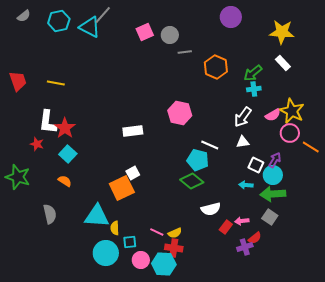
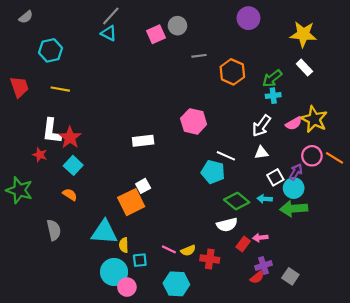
cyan hexagon: (59, 21) -> (51, 50), moved
cyan triangle: (90, 27) -> (109, 33), moved, size x0.7
gray circle: (170, 35) -> (177, 26), moved
pink circle: (290, 133) -> (312, 156), moved
white square: (256, 165) -> (275, 177), turned 35
green diamond: (192, 181) -> (237, 201), moved
gray square: (270, 217) -> (290, 276), moved
red semicircle: (255, 238) -> (257, 277), moved
red cross: (174, 248) -> (210, 259), moved
pink circle: (141, 260) -> (127, 287), moved

